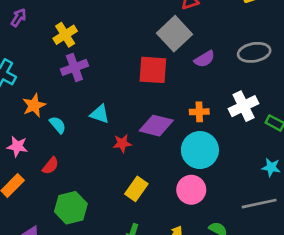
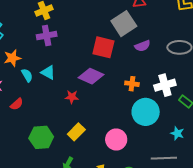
cyan triangle: (100, 114) -> (48, 73), moved
purple diamond: (156, 126) -> (91, 76), moved
cyan circle: (200, 150) -> (146, 112), moved
green hexagon: (71, 208) -> (41, 137), moved

